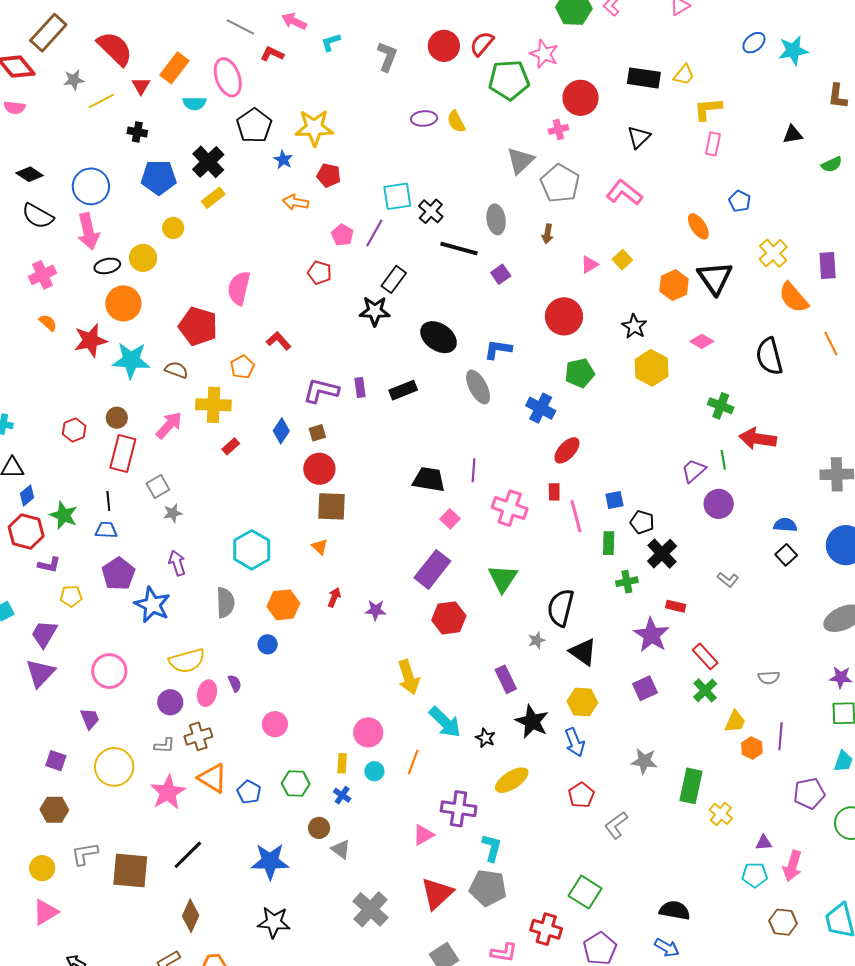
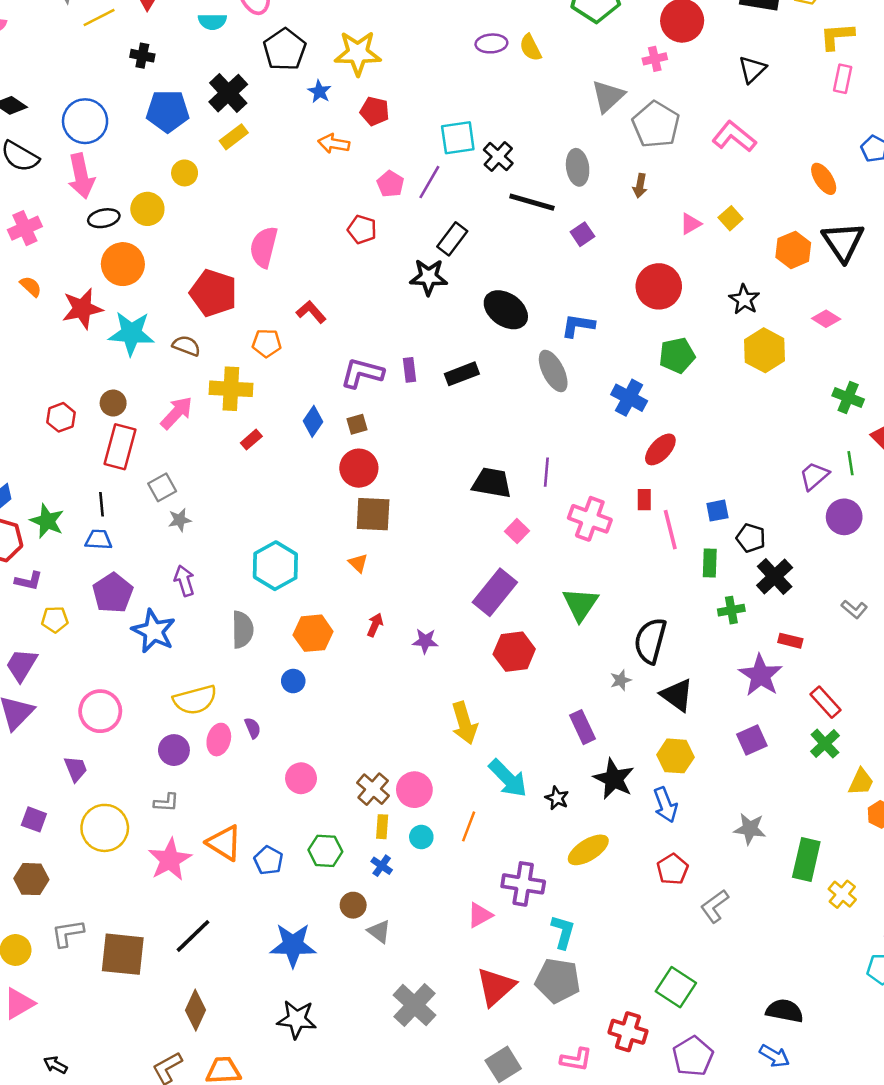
orange pentagon: (242, 367) -> (267, 343), turned 30
brown cross: (198, 736) -> (373, 789), moved, turned -32

